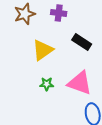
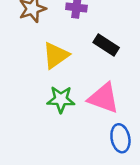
green star: (47, 84) -> (61, 99), size x1.5

